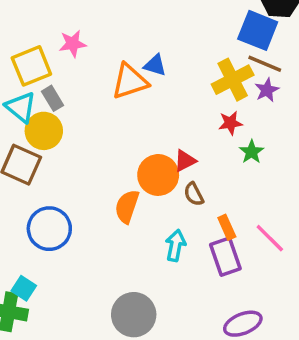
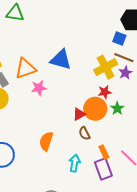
blue square: (258, 30) -> (119, 38), size x0.6
pink star: (73, 44) -> (39, 88), moved
blue triangle: (155, 65) -> (61, 60), size x1.6
orange triangle: (130, 81) -> (25, 69), moved
orange circle: (158, 175) -> (95, 109), moved

